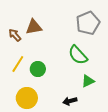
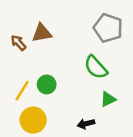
gray pentagon: (88, 23) -> (108, 28), turned -30
yellow line: (18, 64) -> (22, 91), moved

